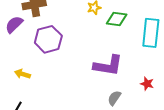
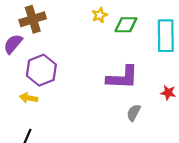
purple hexagon: (48, 39) -> (41, 70), moved

